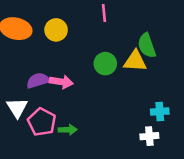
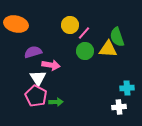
pink line: (104, 13) -> (84, 33), moved, turned 48
yellow circle: (56, 30) -> (70, 25), moved
purple semicircle: (38, 80) -> (33, 52), moved
white triangle: (17, 108) -> (38, 78), moved

